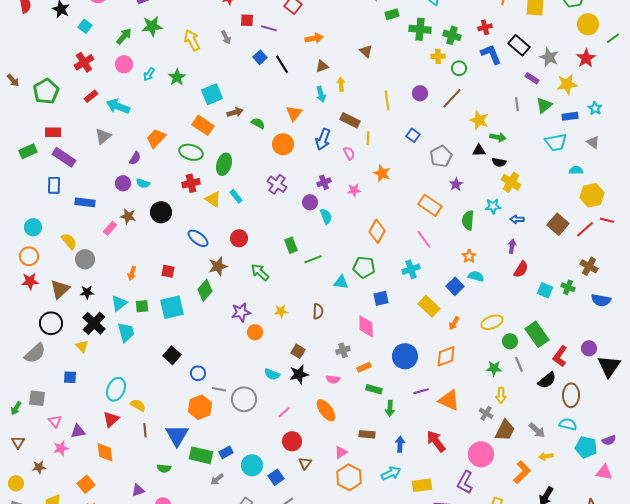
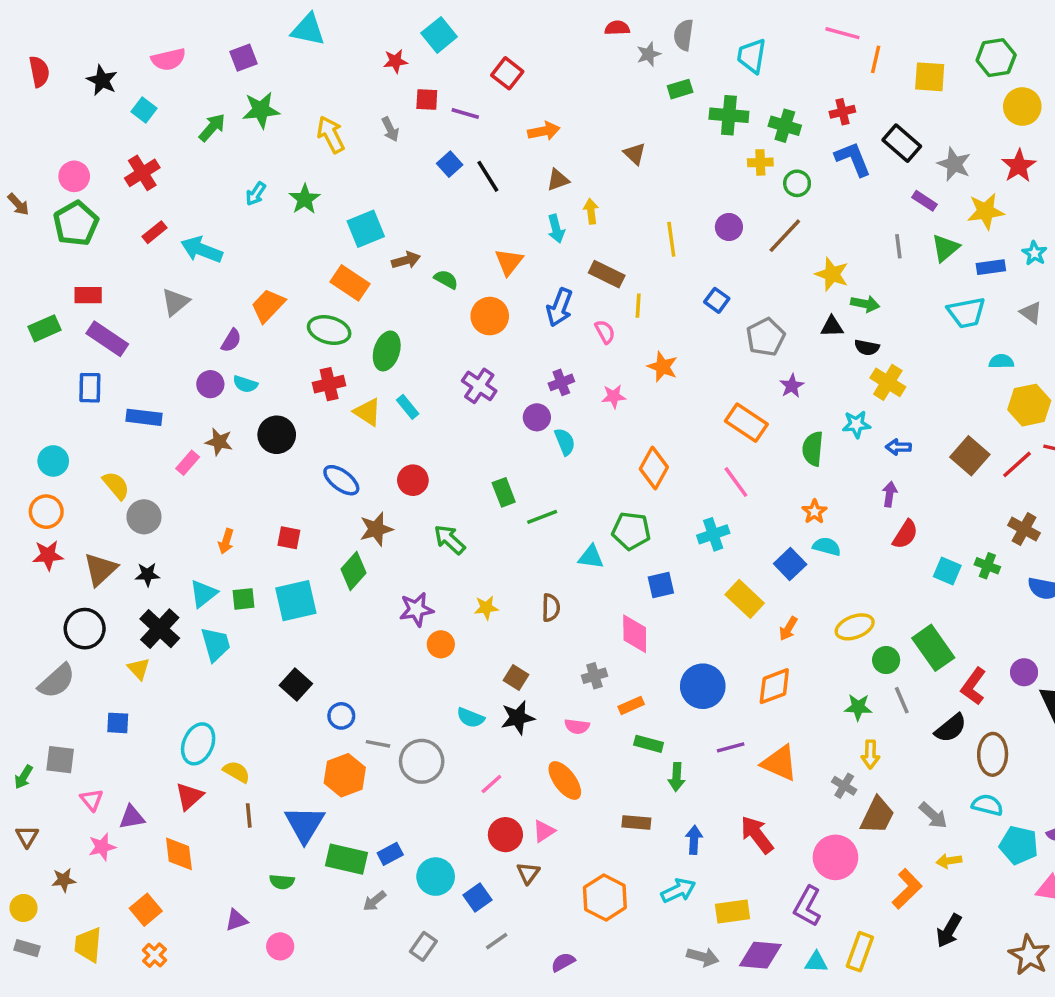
pink circle: (124, 64) -> (74, 176), moved
pink triangle: (341, 452) -> (544, 831), moved

